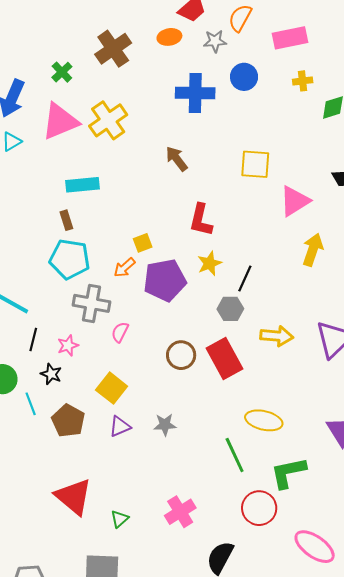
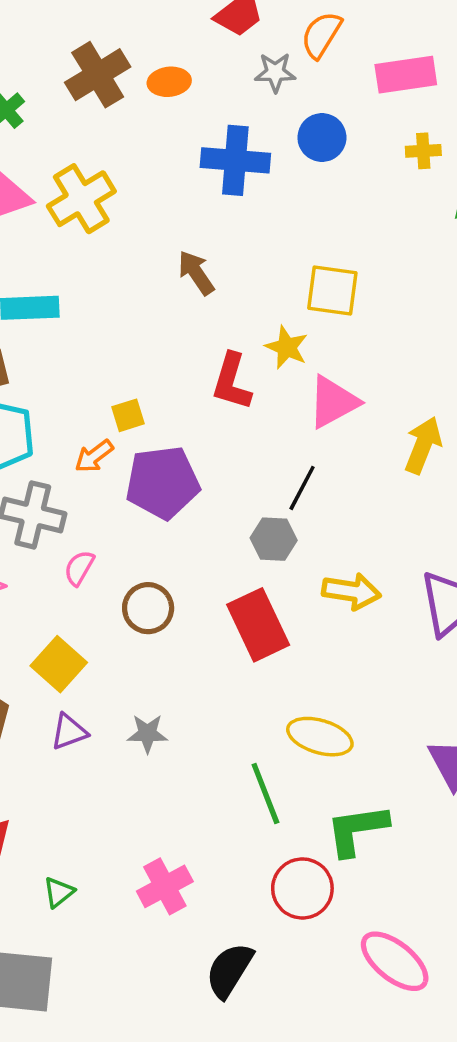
orange ellipse: (169, 37) -> (169, 82), moved
pink triangle: (295, 201) -> (333, 402), moved
yellow star: (209, 263) -> (287, 347), moved, turned -30
brown circle: (181, 355) -> (148, 608), moved

